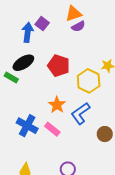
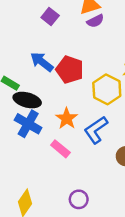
blue arrow: (28, 32) -> (42, 62), moved, turned -60
black ellipse: (23, 63) -> (27, 100), moved, turned 45
blue cross: (27, 126) -> (28, 124), moved

